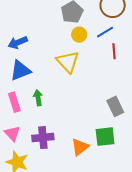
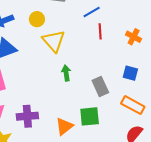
yellow circle: (79, 35) -> (37, 19), moved
green arrow: (38, 98) -> (66, 73), moved

